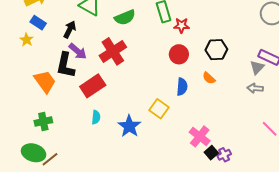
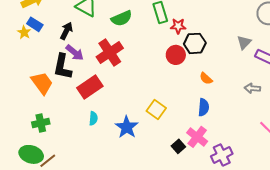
yellow star: (27, 40) -> (24, 32), moved
black hexagon: (216, 50) -> (195, 43), moved
gray triangle: (257, 67) -> (244, 42), moved
blue semicircle: (182, 87) -> (204, 107), moved
black square: (211, 153) -> (178, 146), moved
purple cross: (224, 155) -> (222, 155), size x1.5

